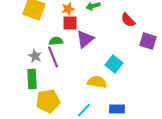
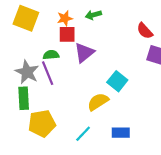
red semicircle: (128, 20) -> (145, 31), moved
gray star: (35, 56) -> (27, 72), size x1.5
yellow semicircle: (97, 82) -> (98, 102), turned -42

